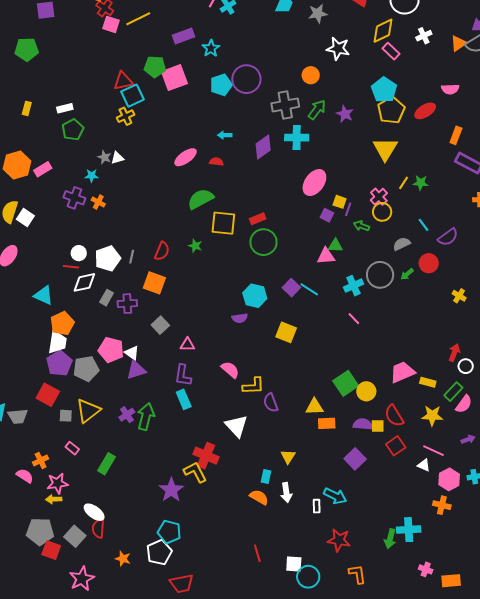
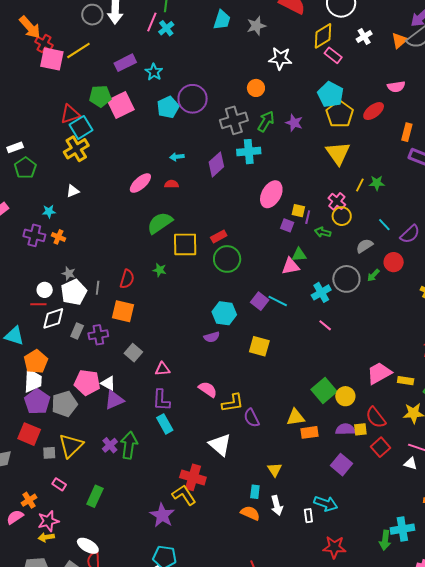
pink square: (111, 24) -> (52, 59), size x1.4
yellow cross: (125, 116) -> (76, 149), size x1.4
gray star: (104, 157) -> (69, 273), moved
pink semicircle: (25, 476) -> (15, 517), turned -60

